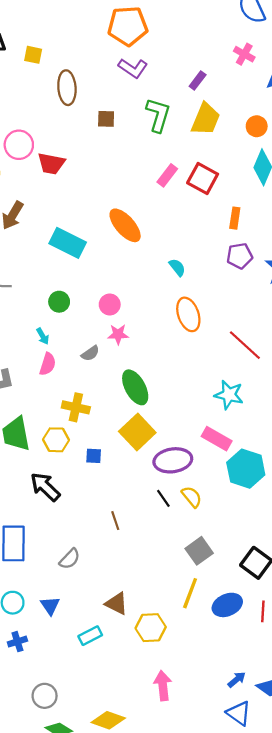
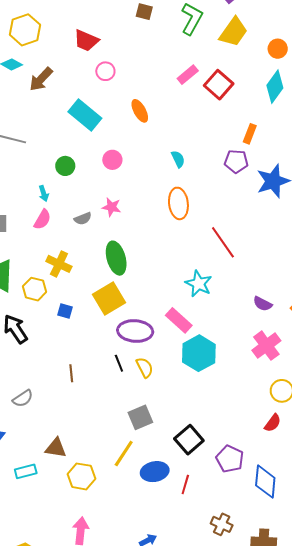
pink circle: (19, 145) -> (105, 71), moved, size x0.7
orange rectangle: (235, 218) -> (250, 134), moved
orange ellipse: (125, 225) -> (140, 111), size x0.7
pink circle: (110, 304) -> (112, 160), moved
brown triangle: (117, 604) -> (56, 448), turned -30

